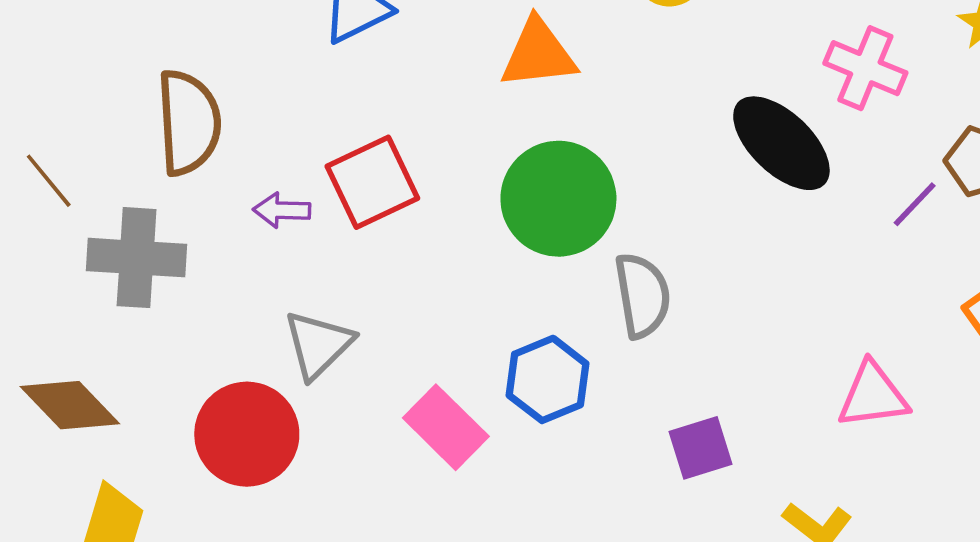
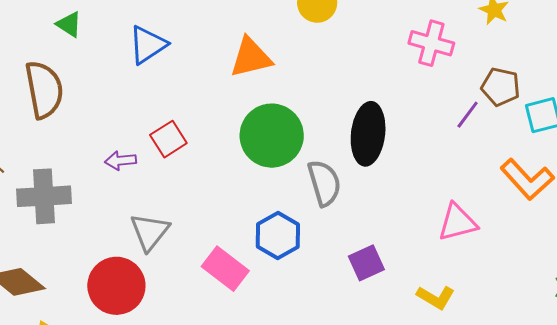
brown semicircle: (189, 123) -> (44, 90), moved
black ellipse: (781, 143) -> (368, 134), moved, turned 60
red square: (372, 182) -> (168, 139), size x0.7

